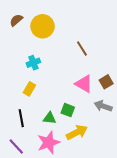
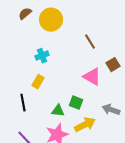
brown square: (106, 82) -> (113, 65), moved
gray arrow: (103, 106) -> (111, 110), moved
black line: (21, 118) -> (23, 103), moved

